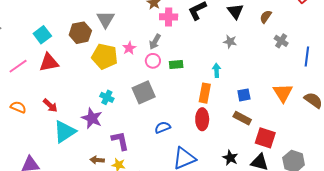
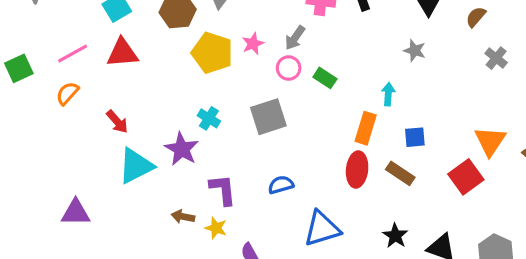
green rectangle: (176, 65) -> (325, 78), turned 32
blue square: (244, 95) -> (415, 137), moved
orange semicircle: (18, 107) -> (67, 93), moved, turned -77
brown rectangle: (242, 118) -> (400, 173), moved
blue semicircle: (163, 127) -> (281, 185), moved
red square: (265, 138) -> (466, 177), moved, turned 30

